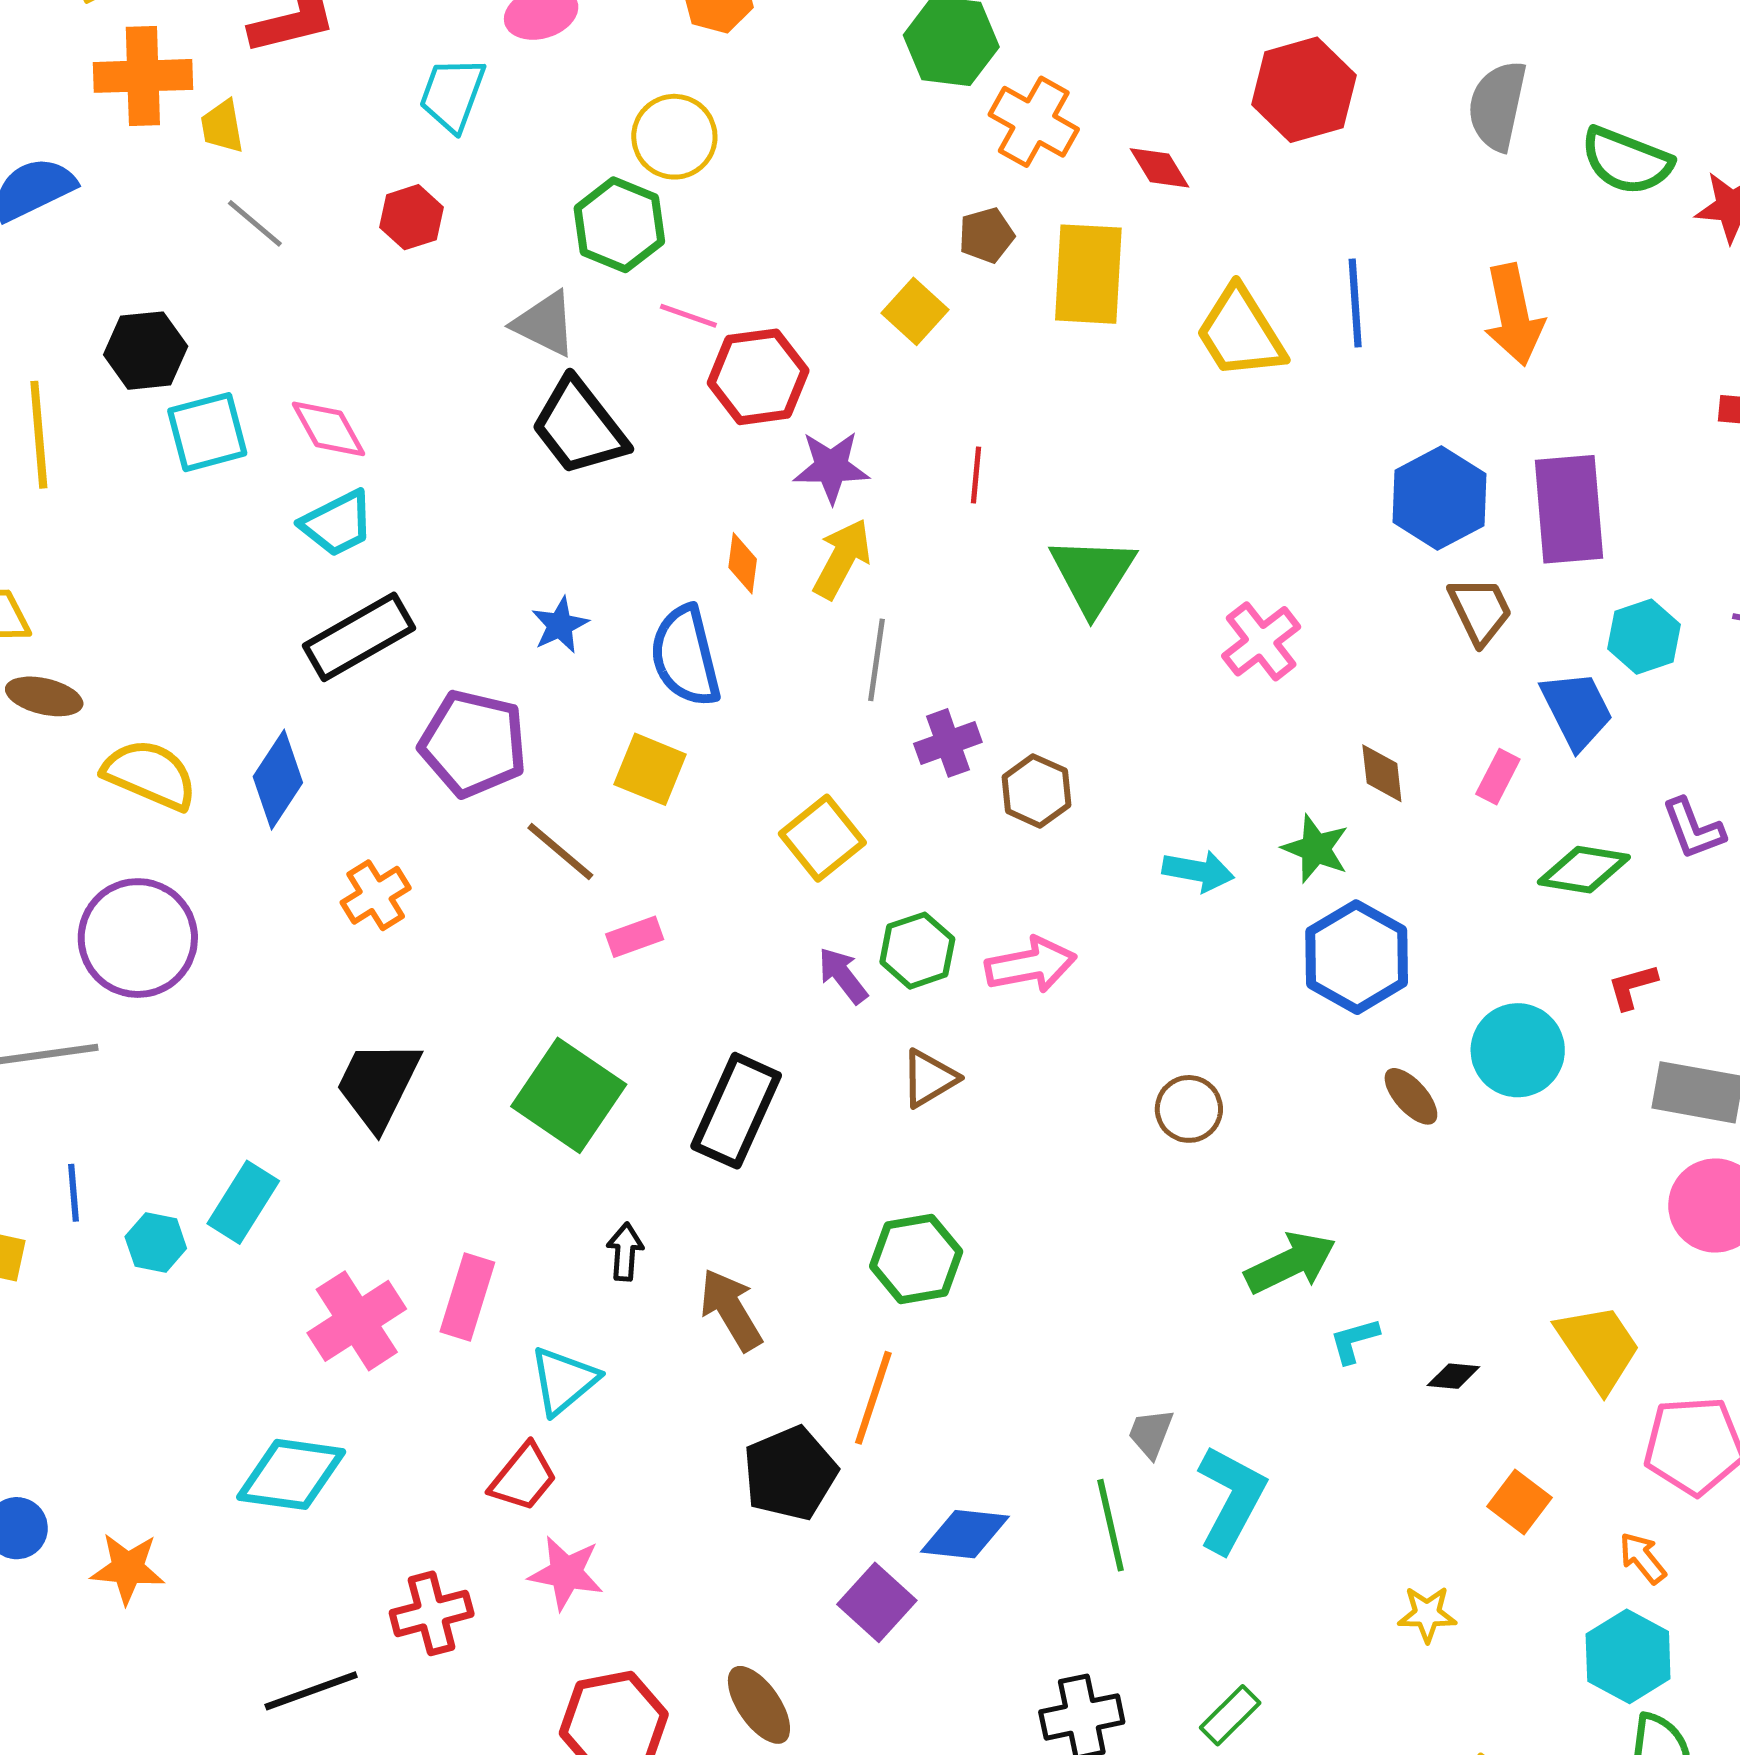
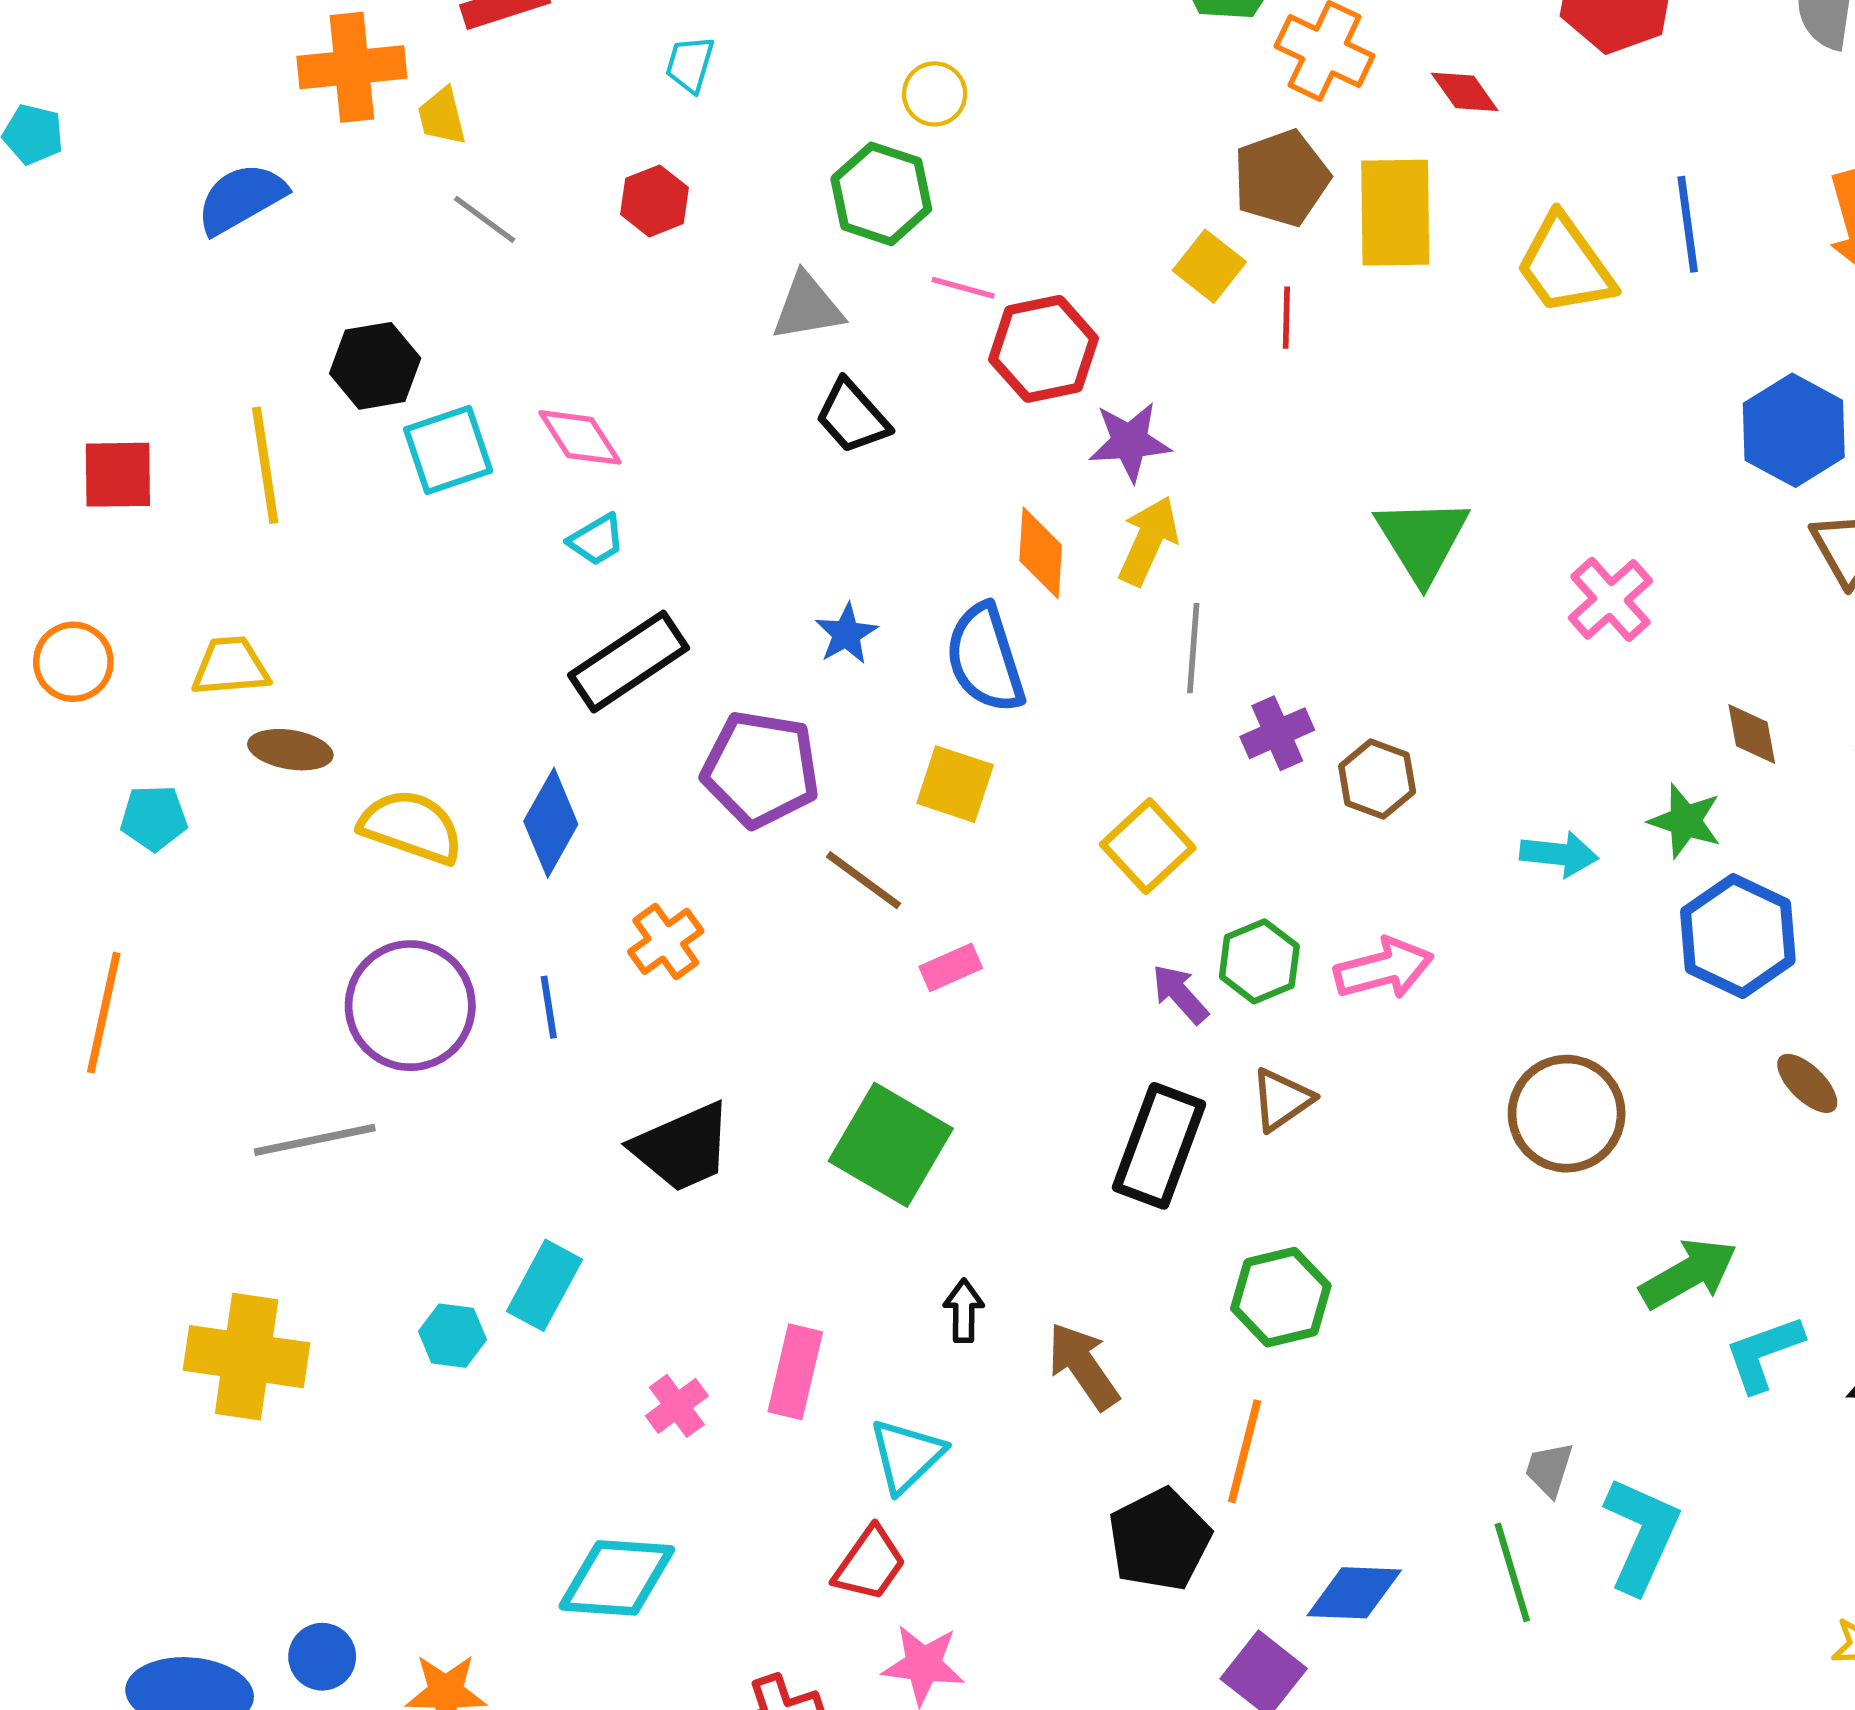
cyan trapezoid: (452, 94) -> (690, 64), size x0.7
yellow circle: (674, 137) -> (935, 94), size x0.7
brown pentagon: (986, 235) -> (1281, 178), size x1.6
gray triangle: (545, 324) -> (807, 307), turned -32
black trapezoid: (579, 427) -> (852, 417), size x0.7
red line: (976, 475) -> (1286, 318), moved
cyan trapezoid: (337, 524) -> (596, 540), size x0.7
orange diamond: (743, 563) -> (1041, 553), size x1.4
black trapezoid: (378, 1085) -> (682, 1147), turned -136
brown circle: (1189, 1109) -> (1567, 1114), size x1.6
black rectangle: (736, 1111) -> (1159, 1146), moved
blue line: (73, 1193) -> (549, 1007), moved
pink cross: (357, 1321) -> (677, 1406), size x0.6
cyan L-shape: (1354, 1341) -> (1764, 1353), size x1.5

